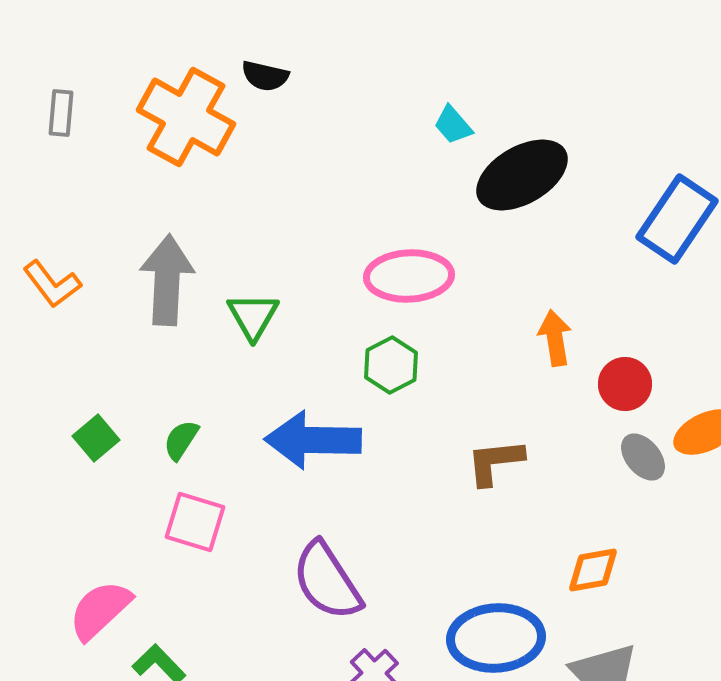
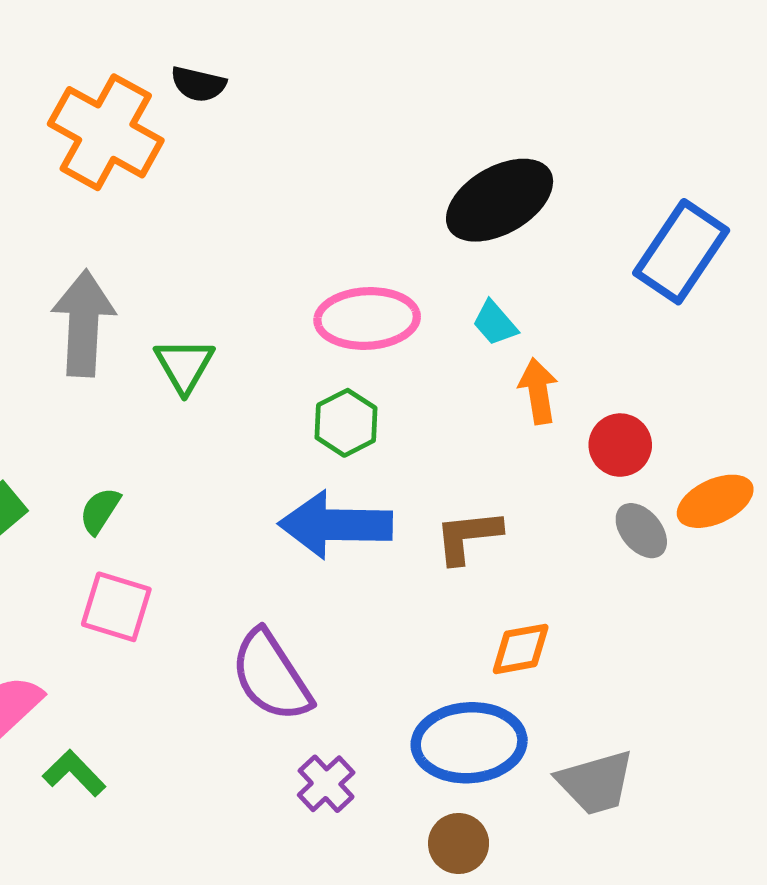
cyan trapezoid: (453, 125) -> (495, 323), moved
blue arrow: (313, 440) -> (335, 525), moved
orange diamond: (593, 570) -> (521, 649), moved

